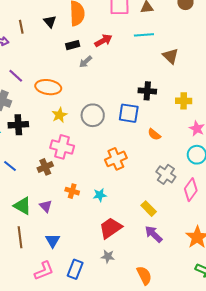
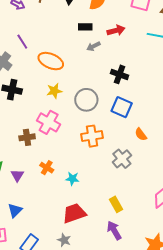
black cross: (147, 91) -> (120, 74), moved
orange cross: (116, 159) -> (92, 136), moved
gray cross: (166, 174) -> (122, 159), moved

